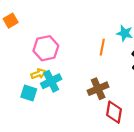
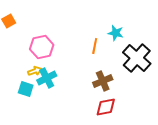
brown cross: (98, 89) -> (103, 81), moved
red diamond: (114, 112) -> (106, 107), turned 70

